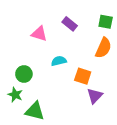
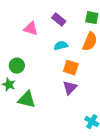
cyan semicircle: (59, 61) -> (61, 46), moved
purple triangle: (95, 96) -> (70, 88), moved

